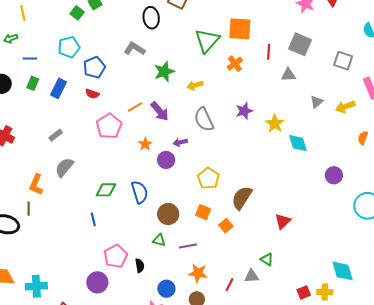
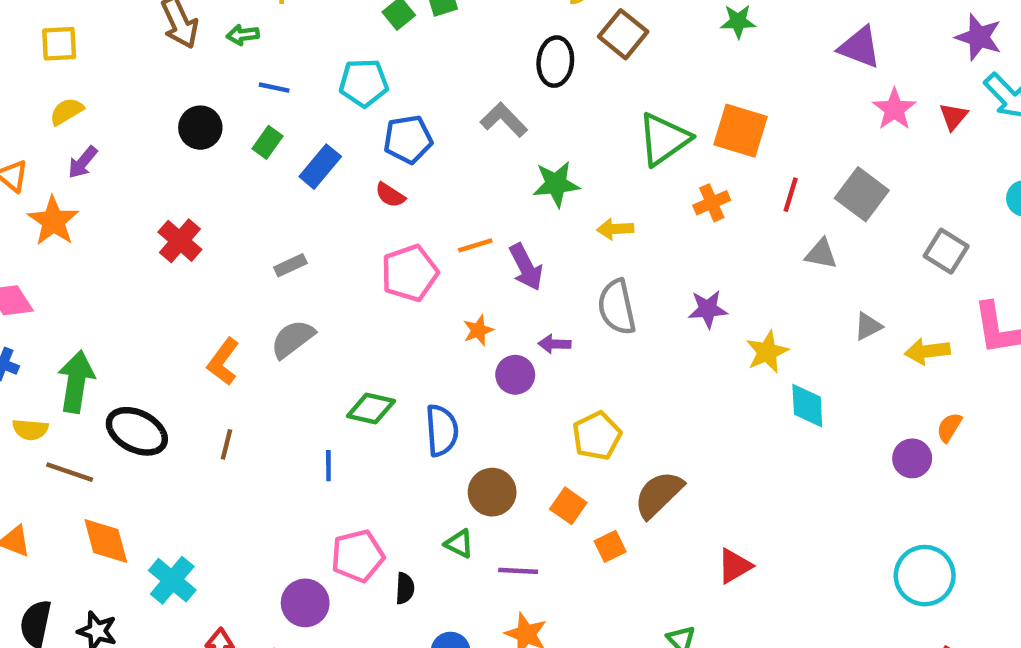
purple circle: (334, 175) -> (912, 458), moved
brown line: (29, 209) -> (226, 444), moved
cyan cross: (36, 286) -> (172, 580), turned 30

